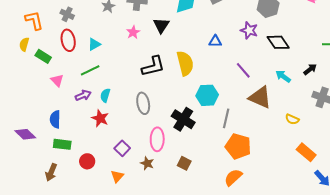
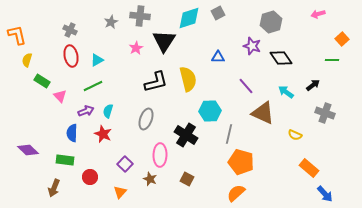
orange L-shape: (34, 20) -> (17, 35), moved
black triangle: (161, 25) -> (164, 41), size x1.4
green rectangle: (43, 56) -> (42, 81), moved
gray ellipse: (143, 103) -> (146, 119), turned 30
blue semicircle: (55, 119) -> (72, 133), moved

